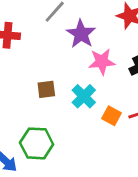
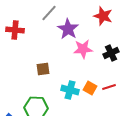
cyan cross: (84, 96) -> (70, 90), moved, turned -30

